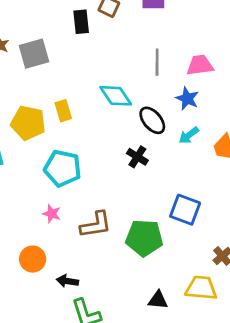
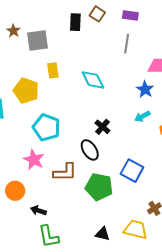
gray line: (157, 62) -> (127, 44), moved
yellow rectangle: (63, 111) -> (53, 70), moved
black ellipse: (152, 120) -> (90, 150), moved
pink star: (52, 214) -> (34, 160), size x1.5

